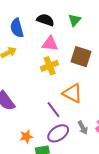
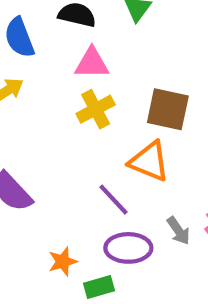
brown square: (81, 57) -> (168, 109), moved
purple ellipse: (58, 133) -> (128, 248), turned 40

